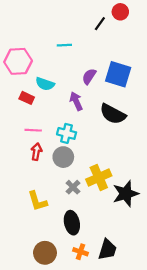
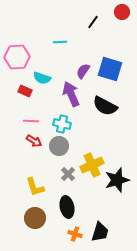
red circle: (120, 12) -> (122, 12), moved
purple arrow: (76, 101) -> (71, 94), size x1.4
red arrow: (36, 152) -> (34, 141), turned 112
brown circle: (45, 253) -> (35, 218), moved

